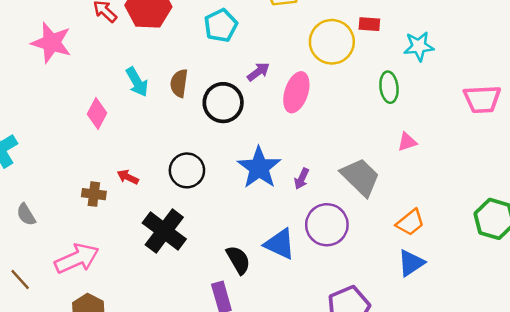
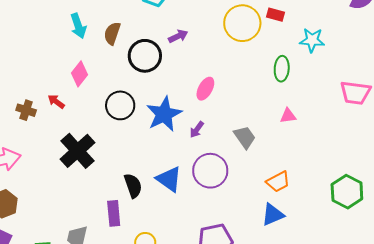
pink ellipse: (296, 92) -> (205, 89), moved, size x0.7
pink diamond: (97, 114) -> (80, 74), moved
black circle: (187, 170) -> (120, 105), moved
gray trapezoid: (360, 177) -> (245, 137), size x0.7

